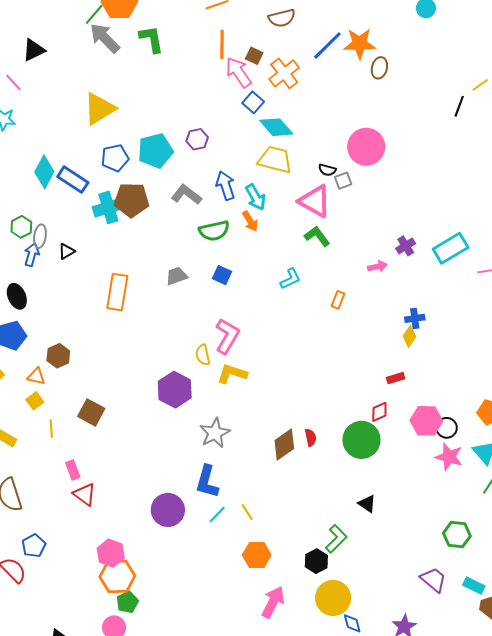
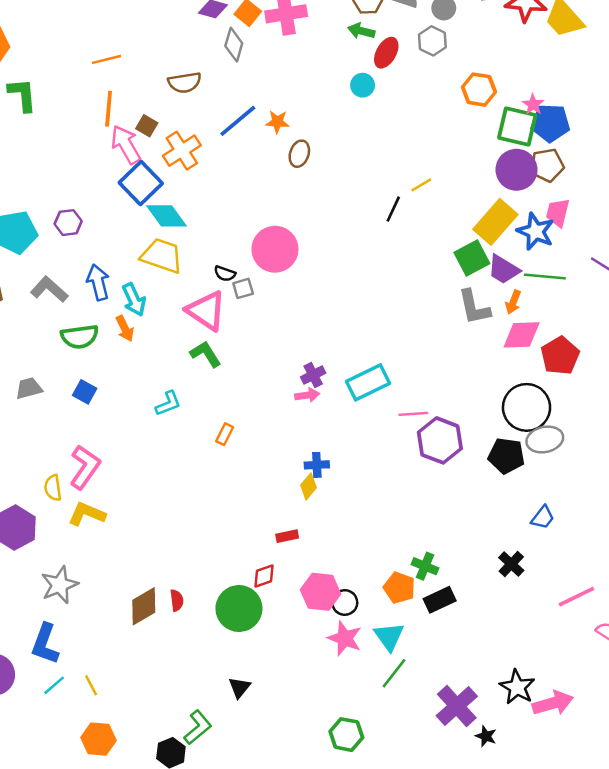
orange star: (360, 44) -> (277, 122), size x0.6
blue square: (253, 102) -> (141, 183), size x1.6
pink arrow: (377, 266) -> (307, 395), moved
black triangle: (367, 504) -> (239, 687), turned 30

